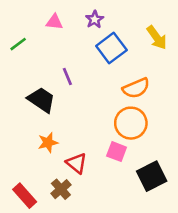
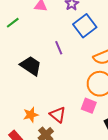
purple line: (67, 76) -> (59, 48), moved
orange star: (48, 142) -> (31, 115), moved

